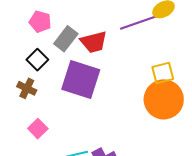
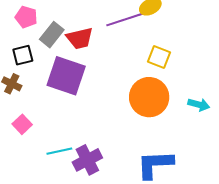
black square: (37, 60) -> (23, 55), turned 30
yellow square: (163, 73) -> (159, 57), moved, turned 35

